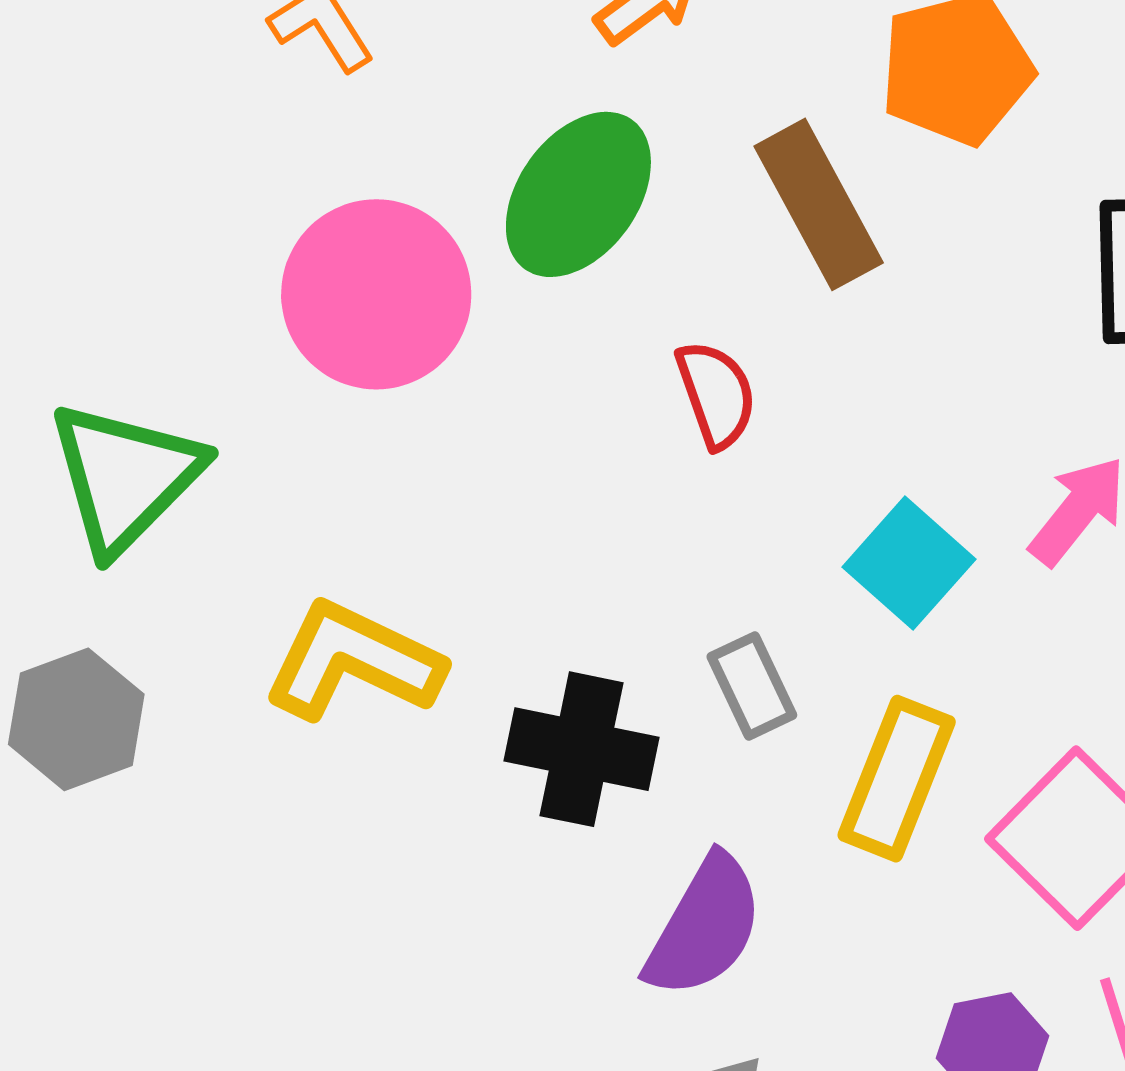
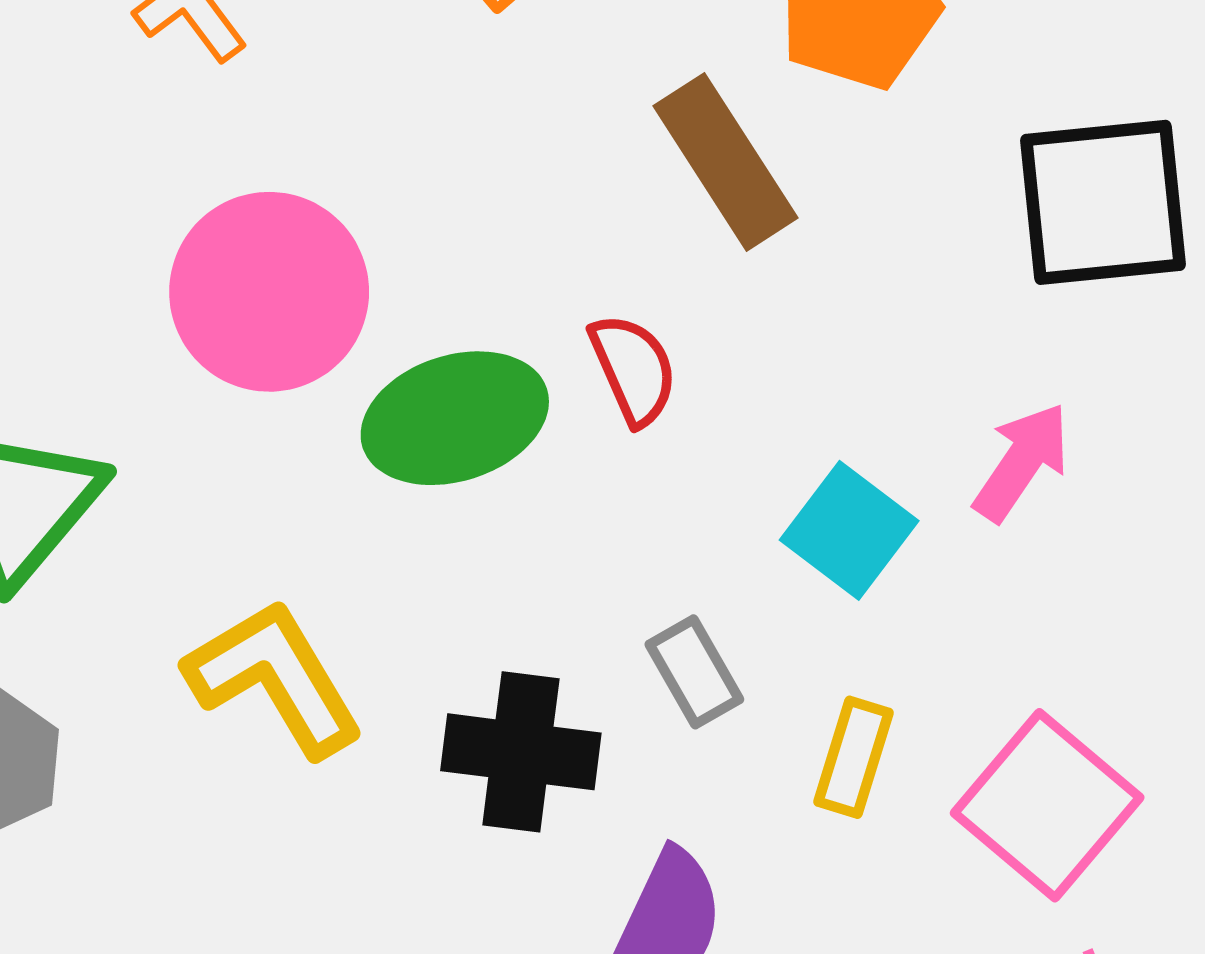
green ellipse: (578, 194) -> (455, 418), moved, turned 41
yellow L-shape: (353, 661) -> (274, 678), turned 38
yellow rectangle: (897, 779) -> (854, 757), size x0.7

